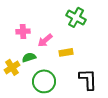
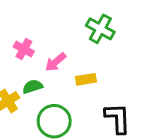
pink cross: (23, 31) -> (24, 49), turned 32

